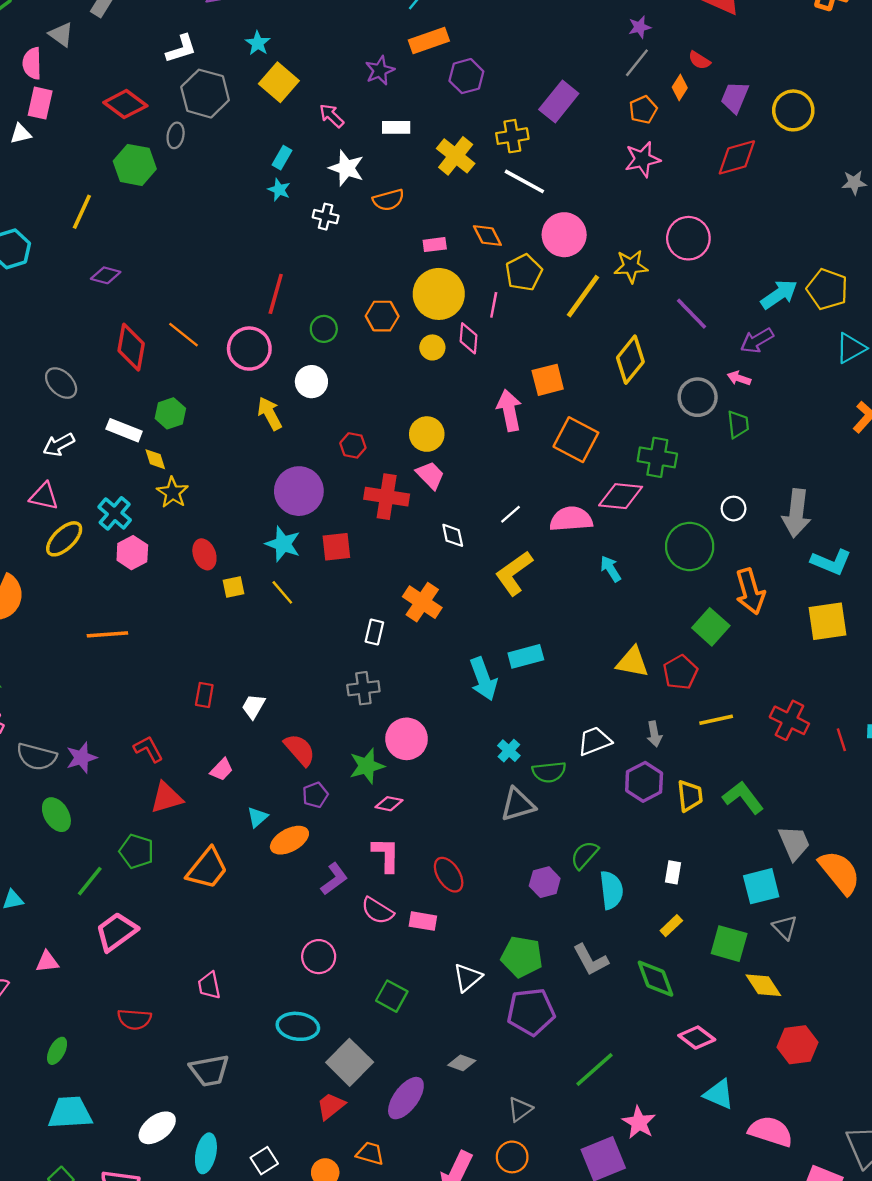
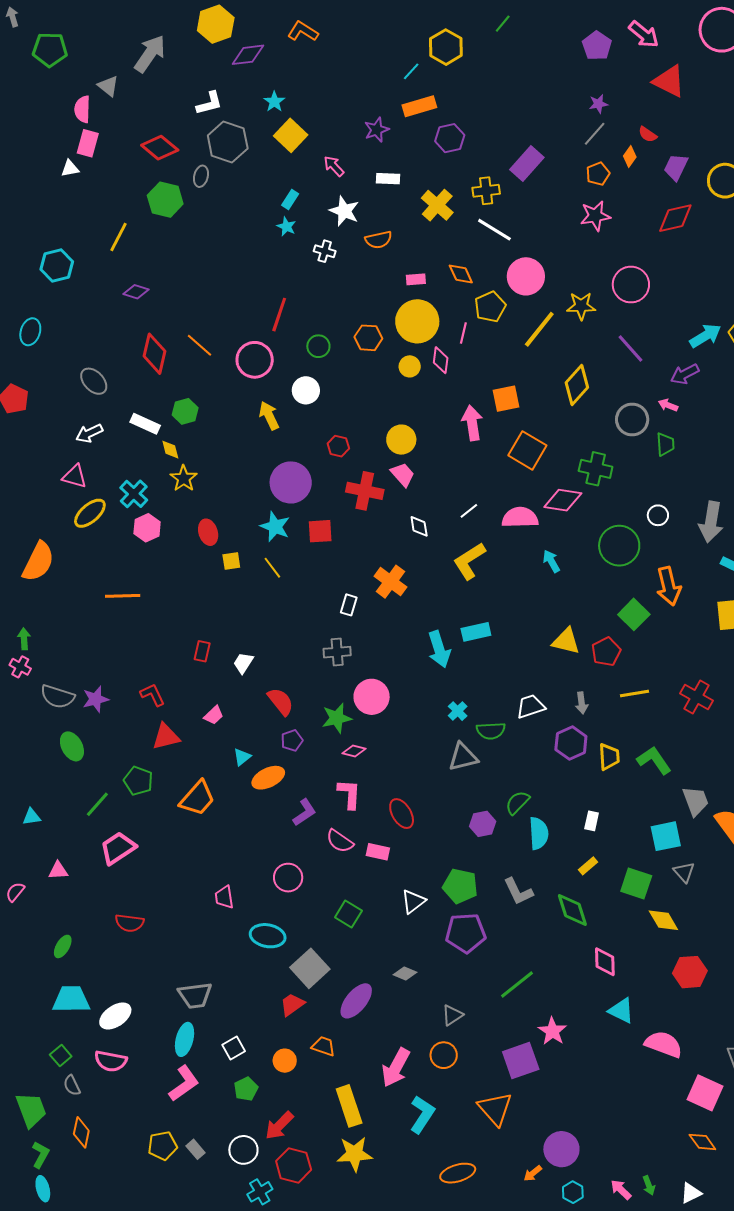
pink trapezoid: (209, 985) -> (224, 897), moved
pink diamond: (697, 1038) -> (605, 962), turned 48
gray trapezoid: (209, 1070) -> (195, 995), moved
white ellipse: (157, 1128) -> (115, 1016), moved

